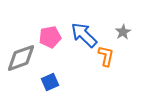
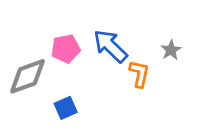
gray star: (123, 32) -> (171, 50), moved

